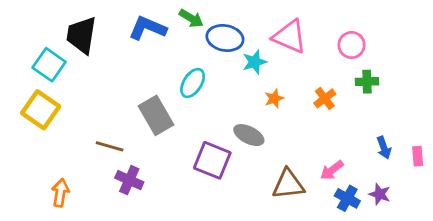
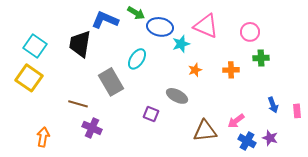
black trapezoid: (81, 35) -> (80, 44), moved
orange cross: (325, 98) -> (231, 70), turned 35
purple square: (212, 160) -> (151, 114), size x0.6

